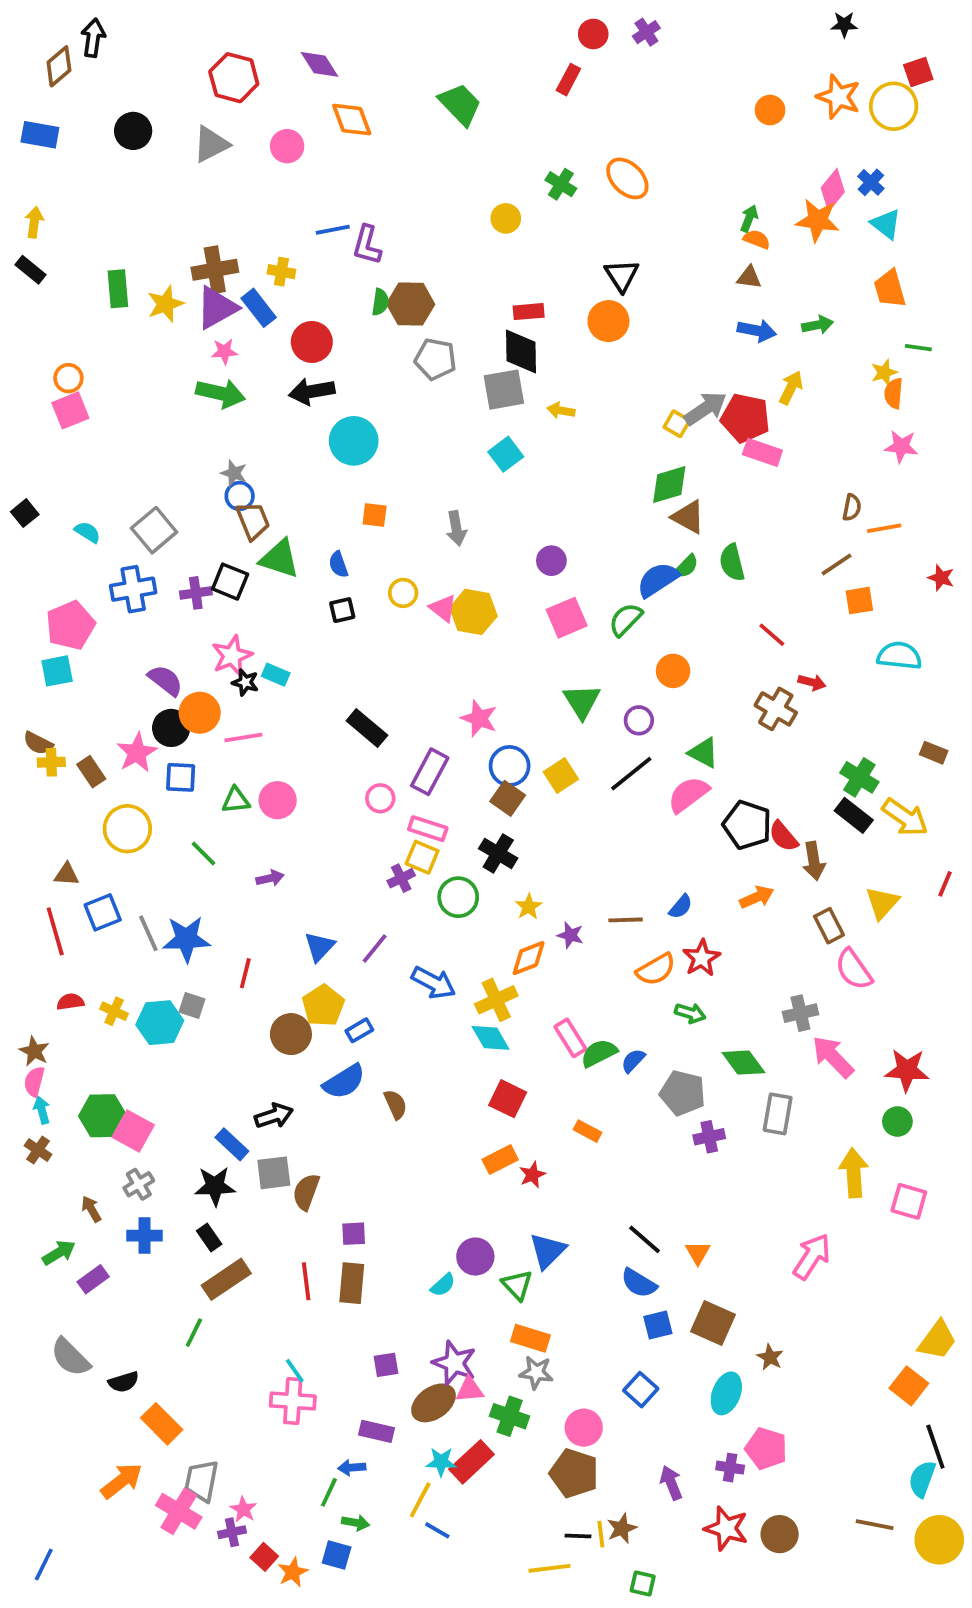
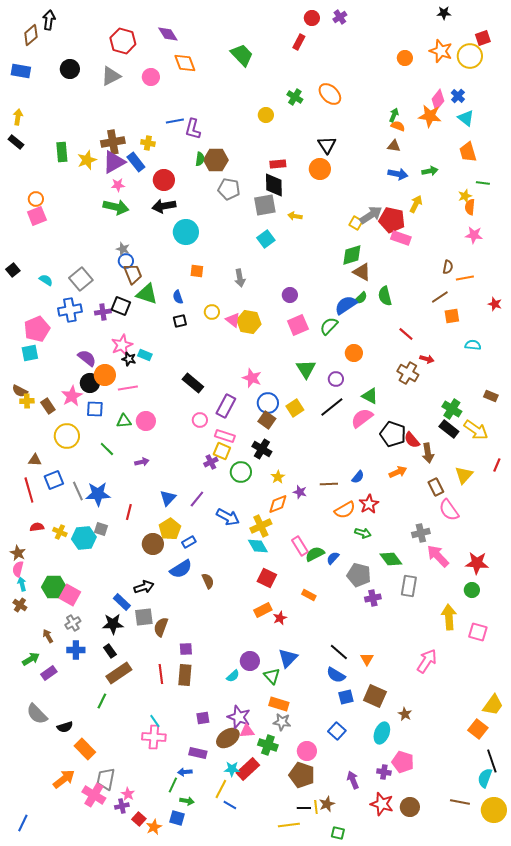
cyan semicircle: (899, 656) -> (473, 345), size x0.7

